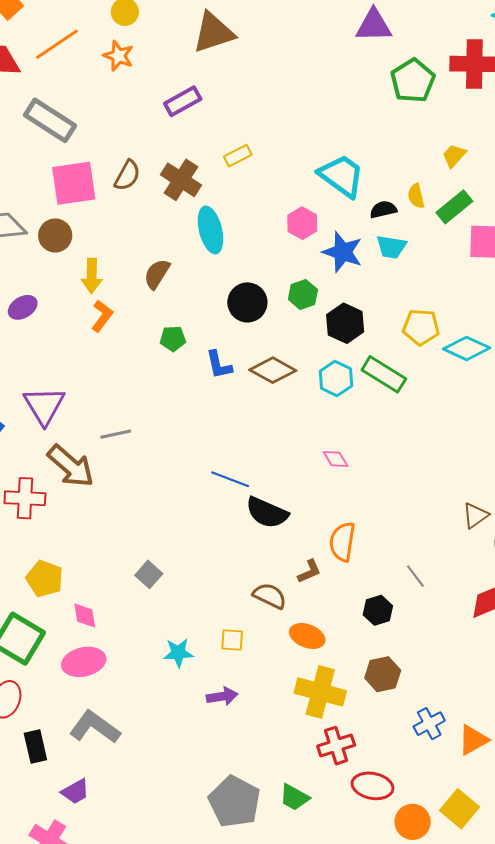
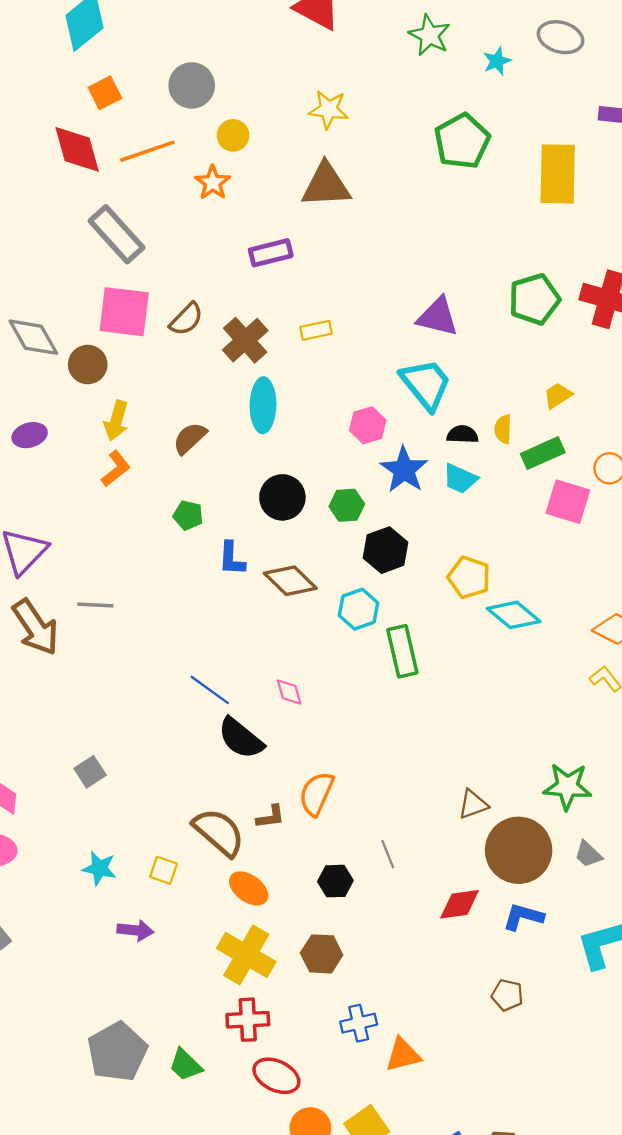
purple triangle: (374, 25) -> (438, 317), moved
green rectangle: (384, 374) -> (402, 651), moved, turned 30
pink diamond: (336, 459) -> (289, 692), moved
brown semicircle: (270, 596) -> (219, 832), size x1.4

